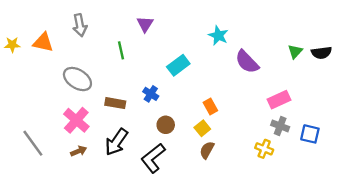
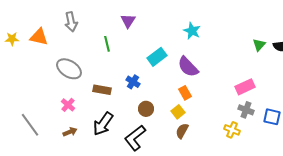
purple semicircle: (247, 62) -> (188, 67), moved
pink cross: (76, 120) -> (68, 105), size x0.6

